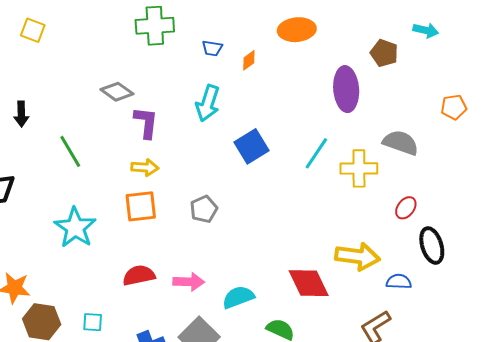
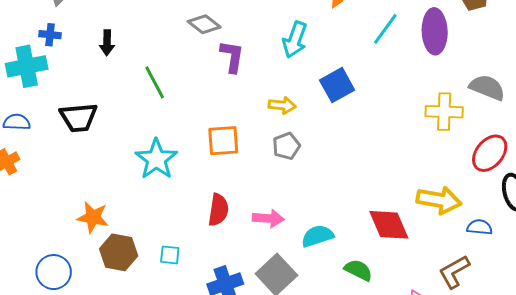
cyan line: (316, 153) -> (385, 29), moved
yellow arrow: (145, 167) -> (282, 105), moved
red ellipse: (406, 208) -> (490, 153), size x1.6
red semicircle: (139, 275) -> (218, 210), turned 108

